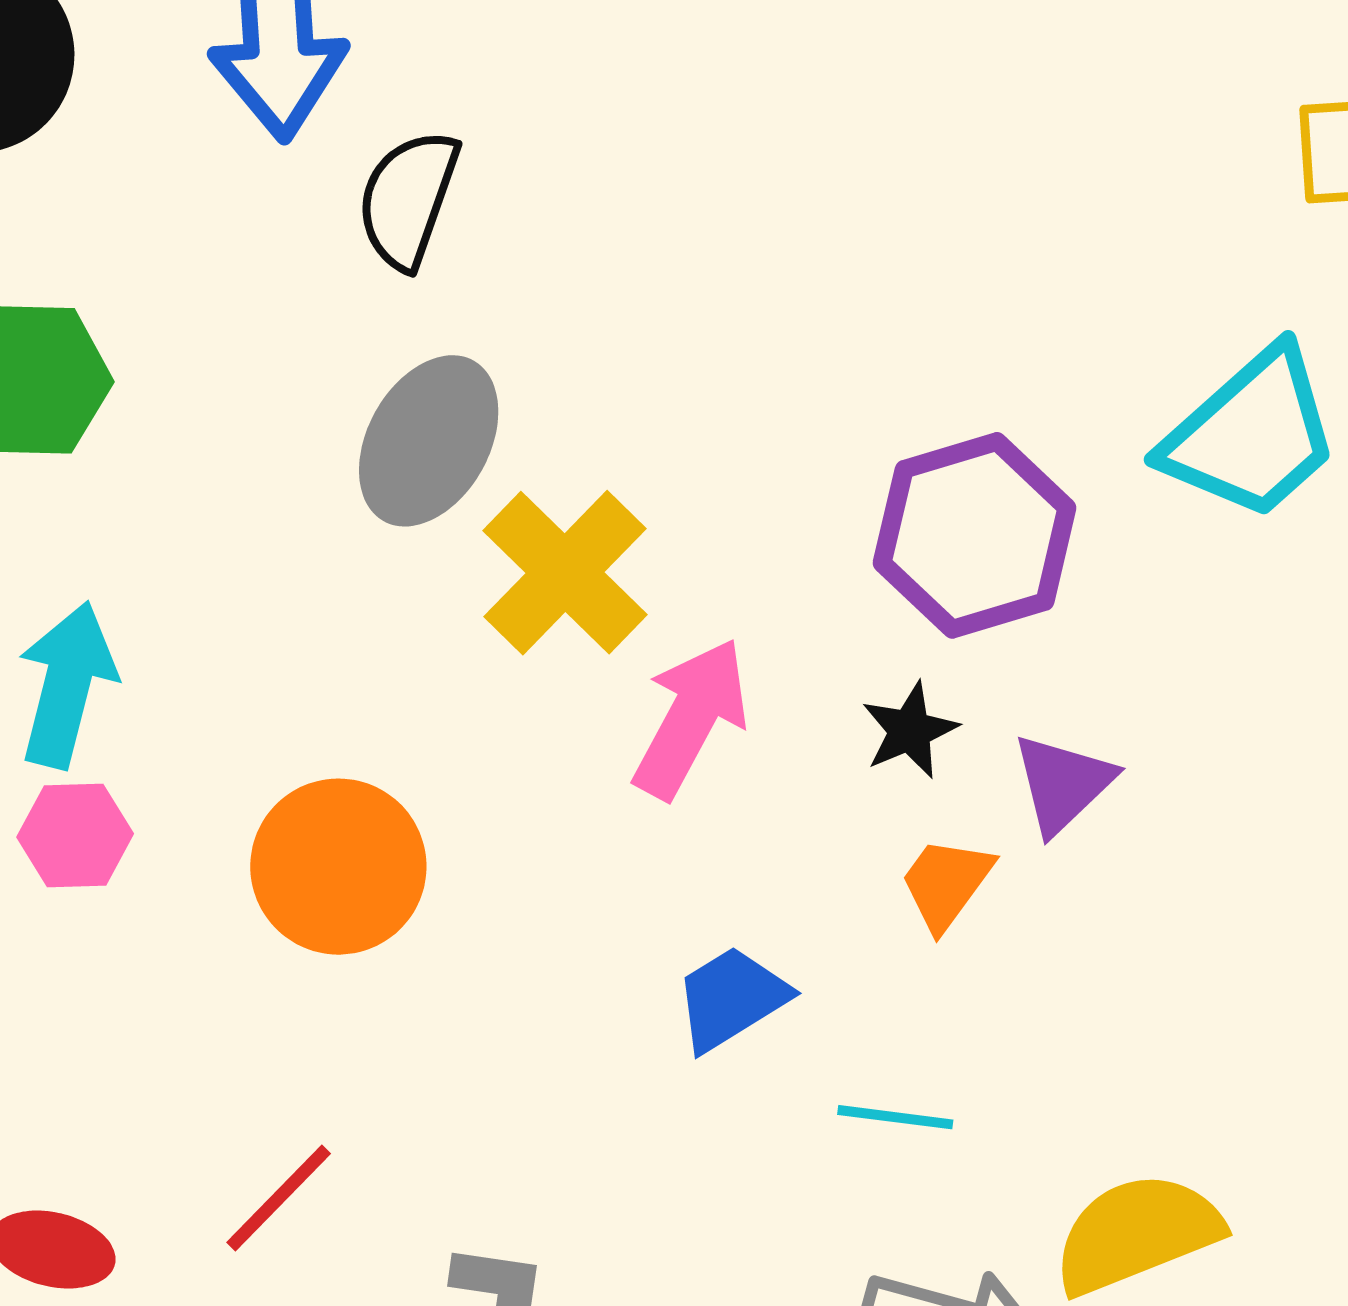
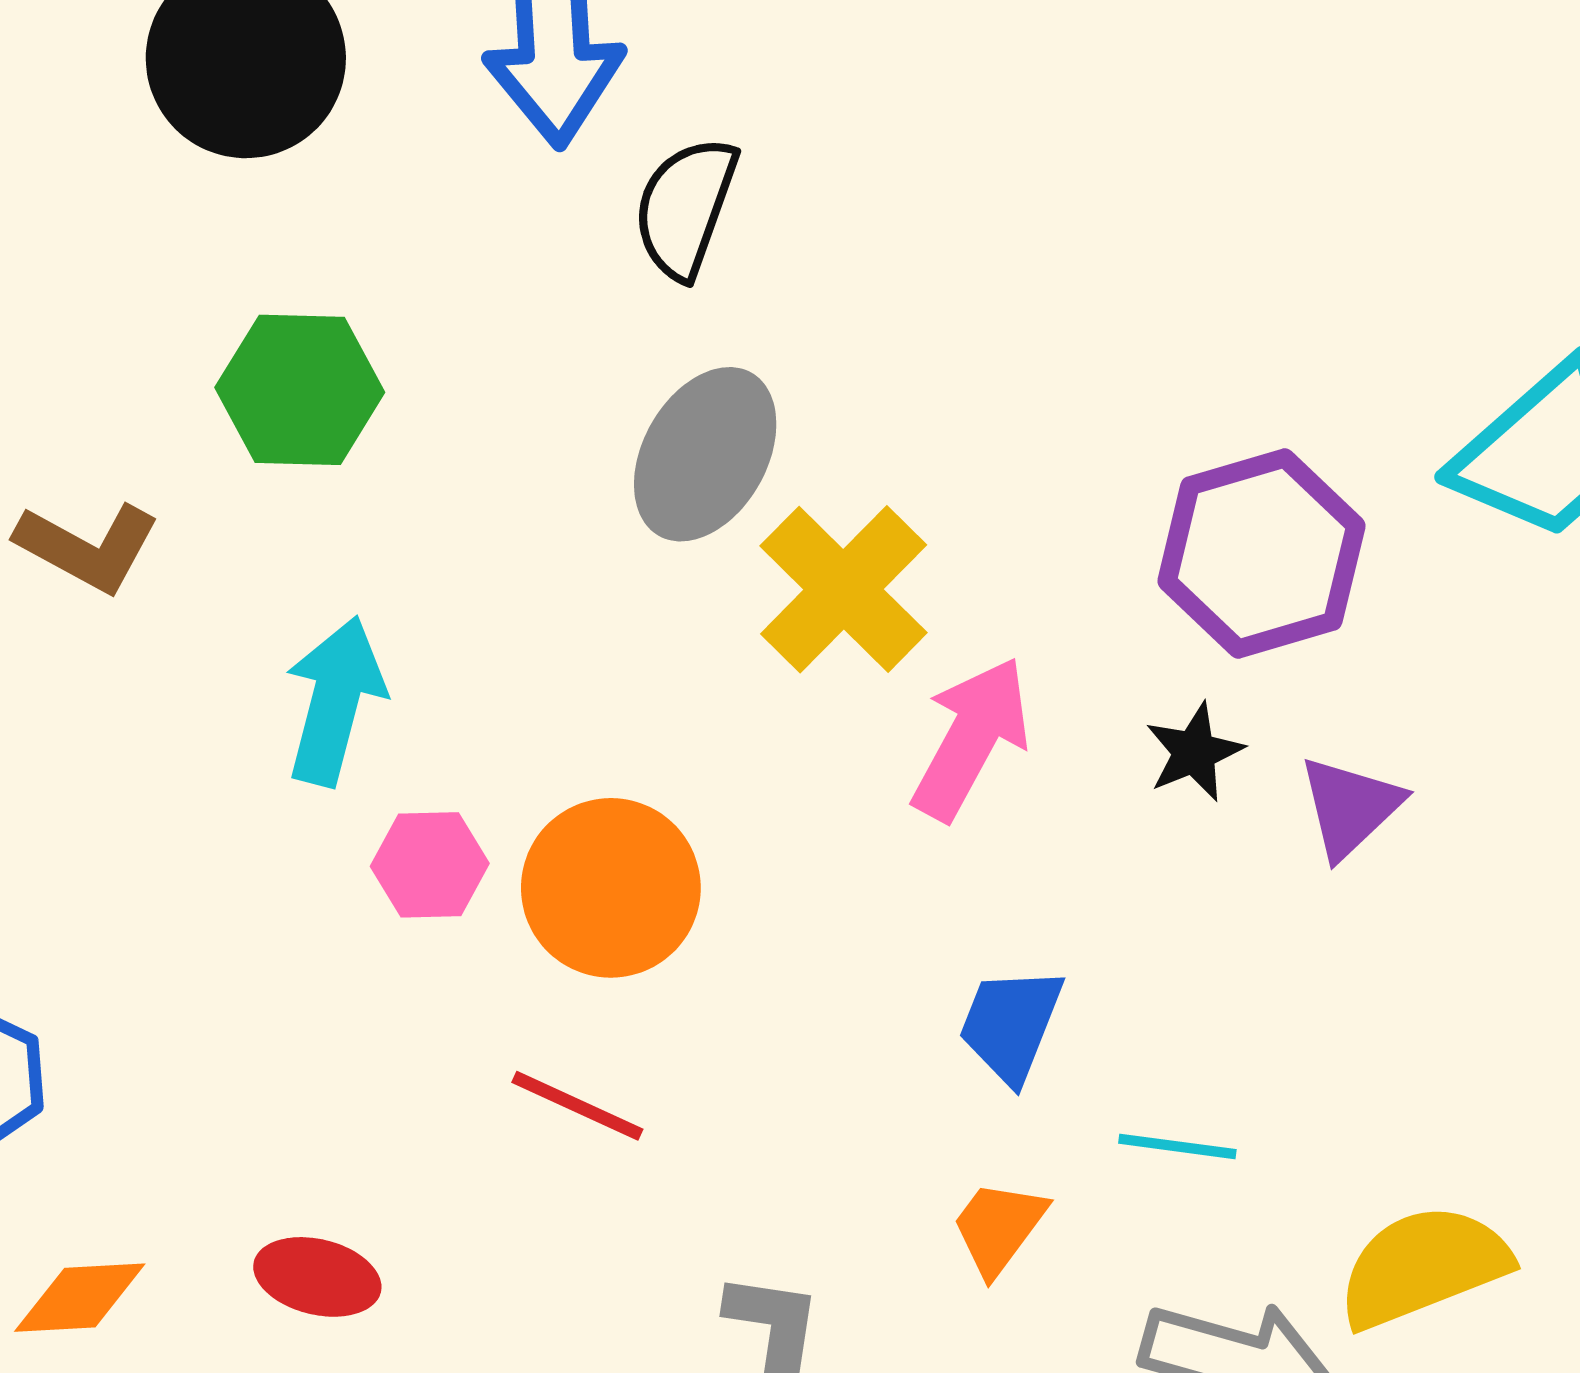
pink hexagon: (75, 835) -> (430, 865), moved
orange trapezoid: (946, 883) -> (999, 1227), moved
blue trapezoid: (731, 998) -> (1011, 1025), turned -37
red line: (279, 1198) -> (577, 1106), moved, turned 70

